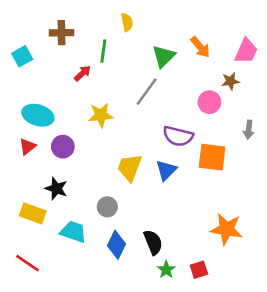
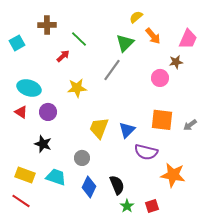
yellow semicircle: (127, 22) -> (136, 17), moved, turned -120
green line: (103, 51) -> (79, 39), turned -54
gray arrow: (249, 130) -> (190, 125), moved, turned 48
purple semicircle: (178, 136) -> (146, 152), moved
red triangle: (27, 147) -> (21, 112), turned -48
yellow rectangle: (33, 213) -> (25, 175), moved

